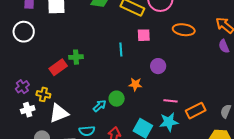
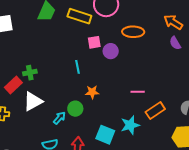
cyan line: (121, 49) -> (78, 67), moved
purple circle: (158, 66) -> (111, 51), moved
pink line: (171, 101) -> (138, 92), moved
white triangle: (59, 113) -> (33, 101), moved

